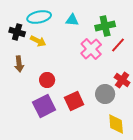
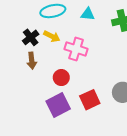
black cross: (17, 32) -> (31, 37), moved, turned 35
pink cross: (91, 49) -> (76, 49), moved, turned -30

